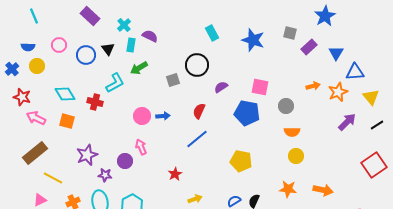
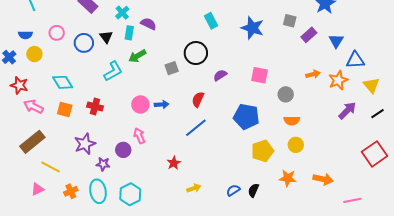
red cross: (95, 102) -> (95, 106), moved
blue pentagon: (247, 113) -> (246, 117), moved
yellow pentagon: (241, 161) -> (262, 151), moved, turned -30

